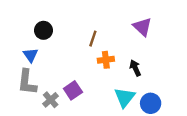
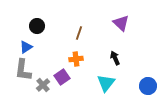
blue triangle: (31, 55) -> (26, 47), turned 32
orange cross: (106, 60) -> (76, 59), moved
blue circle: (151, 103) -> (148, 86), moved

